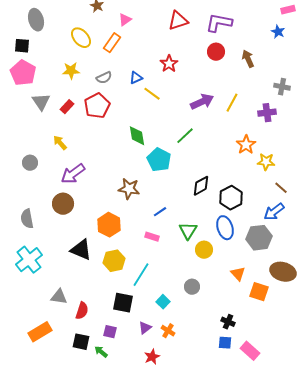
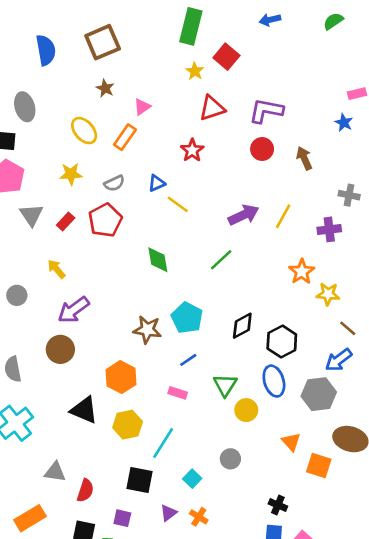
red star: (169, 64) -> (192, 150), moved
cyan pentagon: (159, 160) -> (187, 318), moved

